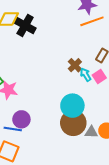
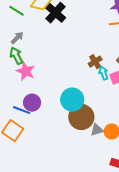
cyan circle: (72, 106) -> (72, 100), moved
gray triangle: (91, 132) -> (97, 130), turned -32

